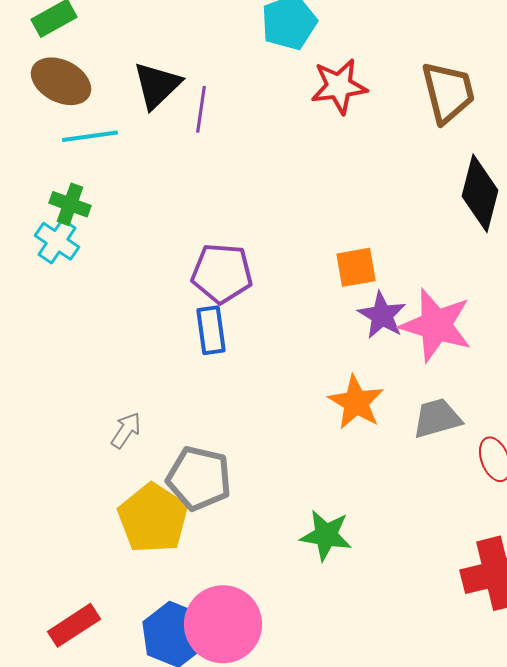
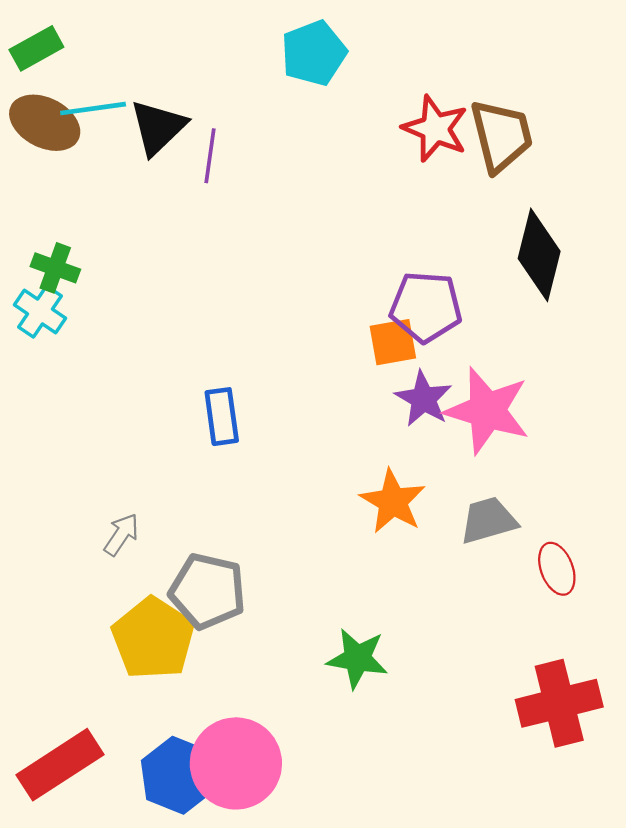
red star: (339, 86) -> (435, 129), moved, turned 30
cyan line: (90, 136) -> (93, 109), moved
purple pentagon: (222, 273) -> (426, 307), moved
red rectangle: (74, 625) -> (60, 765), size x1.4

